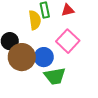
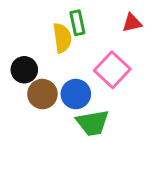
red triangle: (68, 10) -> (132, 23), moved
brown circle: (22, 57) -> (42, 94), size x0.7

